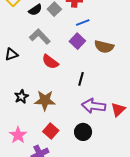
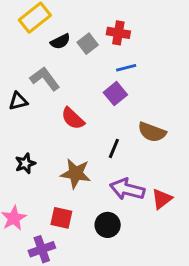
gray L-shape: (40, 37) -> (45, 79), moved
brown semicircle: (104, 47) -> (152, 132), moved
brown star: (45, 100) -> (76, 173), moved
red square: (51, 131) -> (61, 218), turned -35

